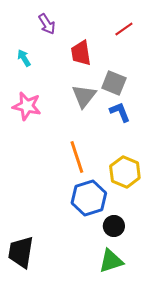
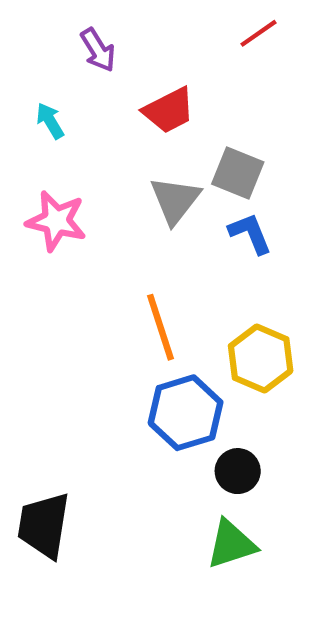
red line: (124, 29) -> (259, 33), moved
red trapezoid: (81, 53) -> (169, 110), turned -108

